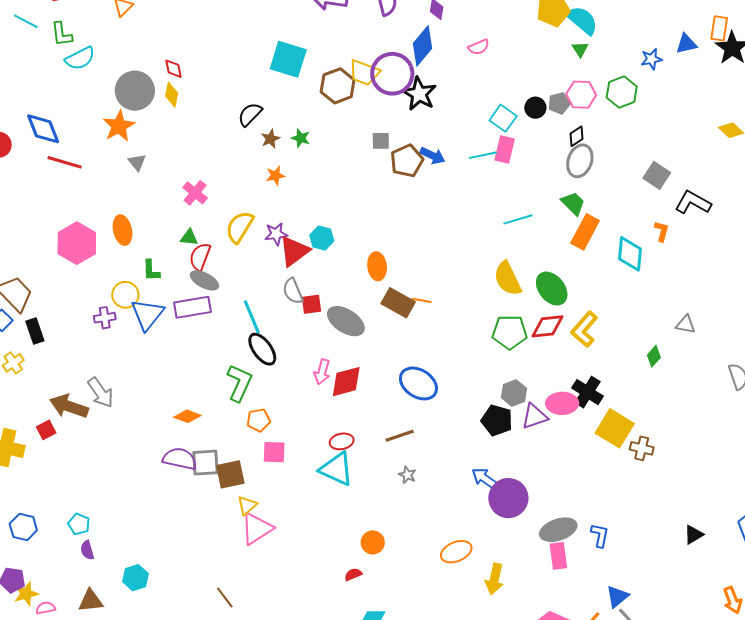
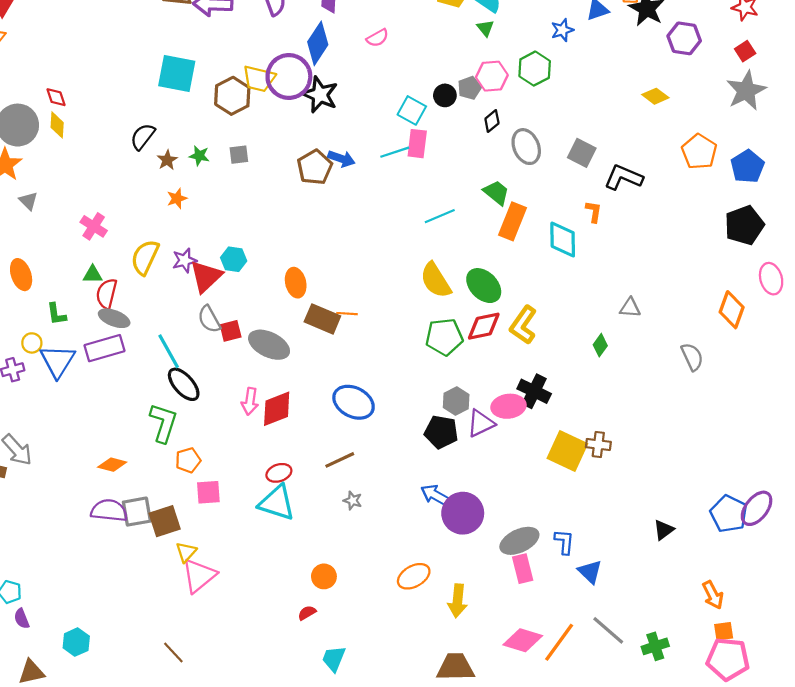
gray square: (381, 141) -> (239, 155), moved
gray ellipse: (580, 161) -> (526, 147), moved, turned -36
yellow circle: (125, 295) -> (32, 343), size x0.7
yellow square: (615, 428) -> (567, 451), moved
blue triangle: (617, 597) -> (590, 572), moved, turned -30

